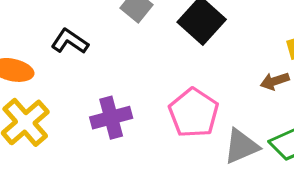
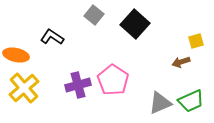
pink pentagon: (194, 113) -> (113, 80), moved

